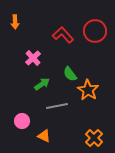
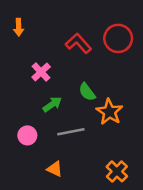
pink circle: (22, 121) -> (27, 135), moved

